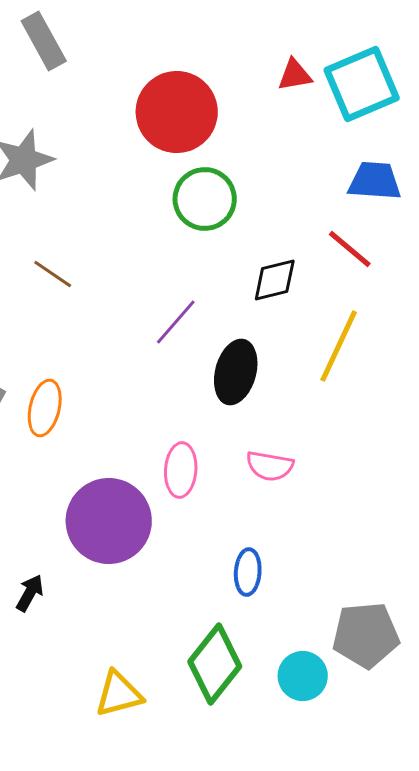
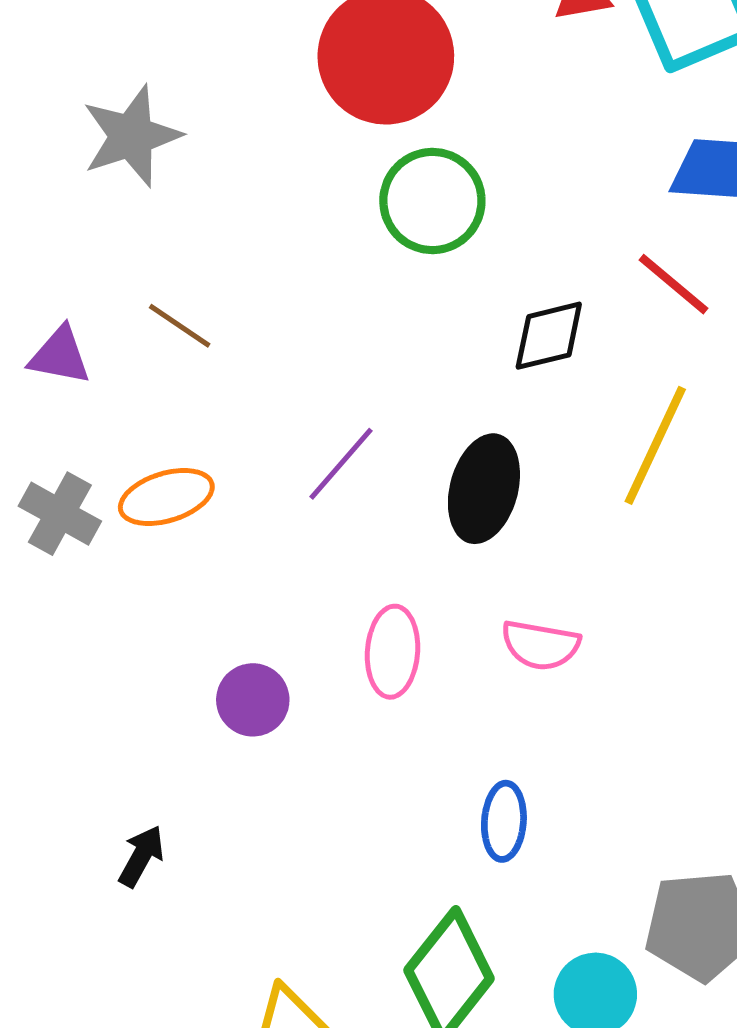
purple line: (176, 322) -> (341, 464), moved
orange ellipse: (45, 408) -> (166, 497), moved, turned 60
purple circle: (109, 521) -> (253, 700), moved, size x0.5

